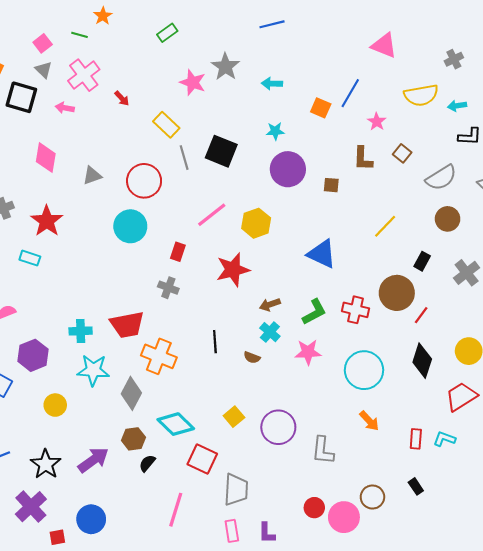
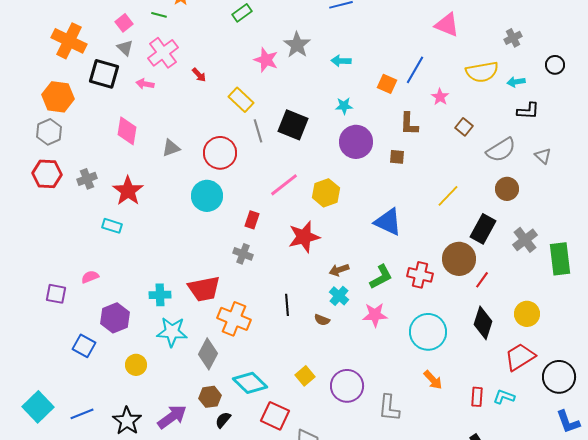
brown L-shape: (363, 159) -> (409, 124), moved
black rectangle: (422, 261) -> (483, 229), size x1.6

